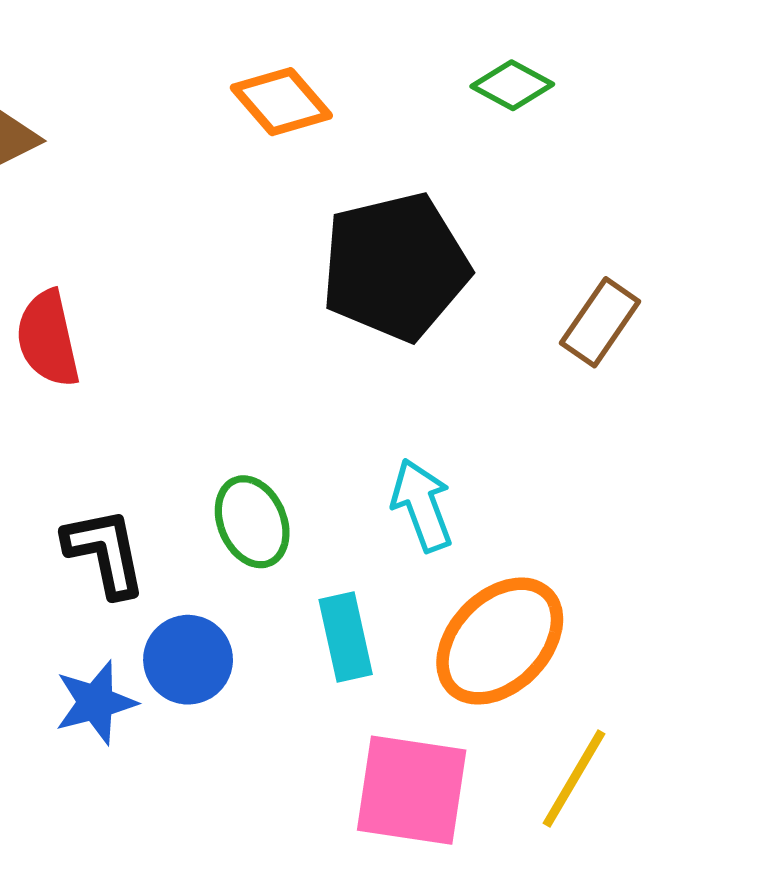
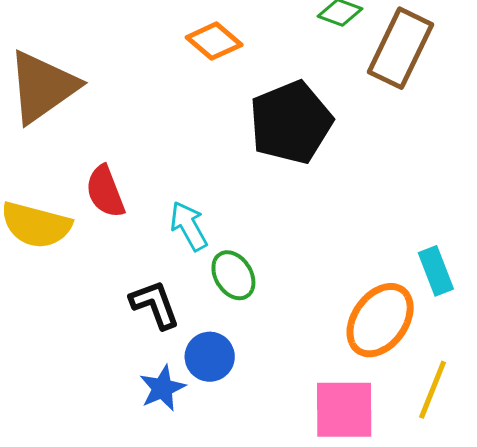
brown rectangle: (600, 322) -> (401, 48), moved, size x1.6
cyan arrow: (422, 505) -> (189, 226), moved
cyan rectangle: (346, 637) -> (436, 271), moved

